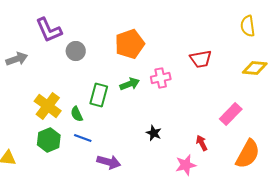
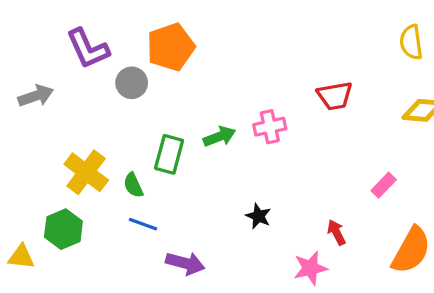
orange pentagon: (130, 44) -> (171, 47), moved
pink rectangle: (231, 114) -> (384, 185), size x0.7
green hexagon: (49, 140) -> (63, 229), moved

